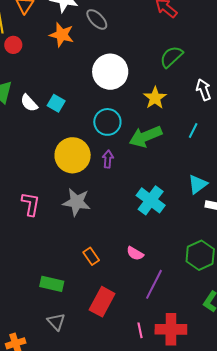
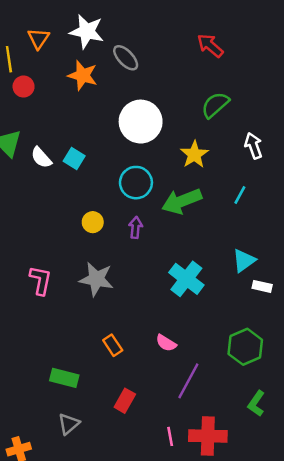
yellow circle: (73, 155) -> (93, 222), size x0.5
red rectangle: (102, 302) -> (125, 401), size x0.7
gray triangle: (56, 322) -> (69, 424), turned 30

